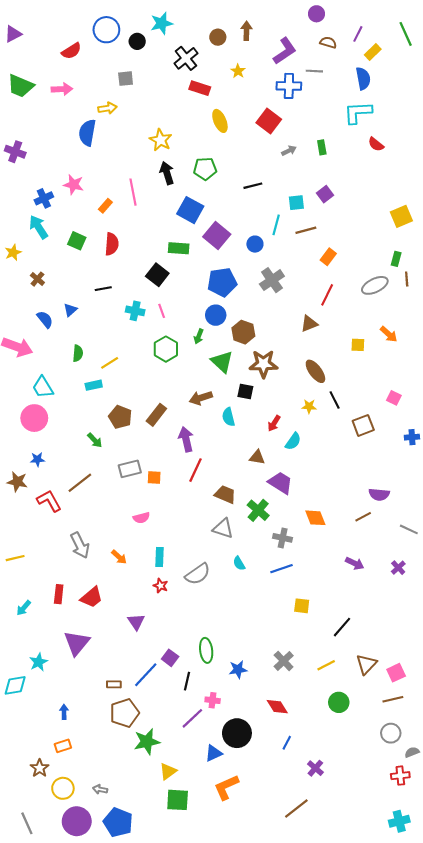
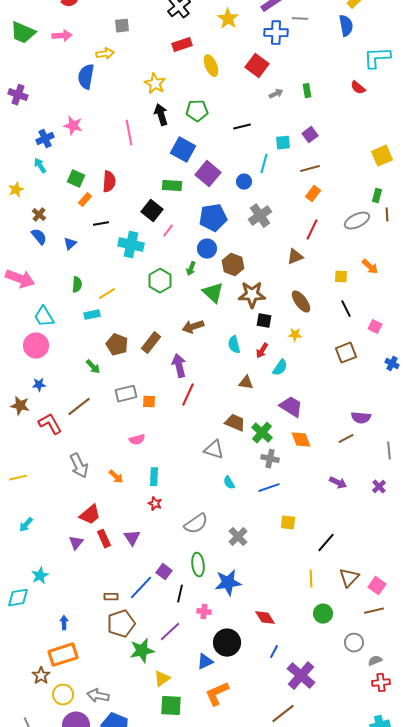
yellow star: (238, 71) -> (228, 19), size x1.5
red rectangle: (200, 88) -> (182, 45), moved, turned -36
cyan L-shape: (358, 112) -> (377, 58), moved
orange rectangle: (105, 206) -> (85, 200), moved
cyan arrow: (39, 227) -> (40, 166), size x0.7
brown line: (306, 230) -> (310, 169), moved
cyan cross: (135, 311) -> (131, 245), size x1.4
pink line: (162, 311) -> (168, 231), moved, turned 56
blue semicircle: (45, 319) -> (39, 237), moved
black square: (245, 392) -> (264, 321), moved
black line: (335, 400) -> (346, 309), moved
cyan semicircle: (228, 417) -> (234, 345), moved
blue cross: (412, 437) -> (392, 364), turned 32
purple trapezoid: (280, 483) -> (291, 407), moved
brown trapezoid: (225, 494) -> (235, 423), moved
green cross: (258, 510) -> (262, 433), moved
gray line: (409, 529) -> (389, 451), turned 60
gray semicircle: (198, 574) -> (196, 524), moved
red rectangle: (59, 594) -> (104, 539), moved, turned -30
purple triangle: (77, 643) -> (76, 543), moved, size x0.6
gray cross: (284, 661) -> (238, 537), moved
yellow line: (326, 665) -> (311, 579), turned -66
blue star: (238, 669) -> (228, 583), size x1.5
pink square: (396, 673) -> (377, 586), turned -30
purple line: (192, 718) -> (170, 632), moved
gray circle: (391, 733) -> (354, 643), moved
orange rectangle: (63, 746) -> (63, 655), size x1.8
gray semicircle: (412, 752) -> (375, 661), moved
purple cross: (315, 768) -> (301, 676), size x1.8
gray arrow: (100, 789) -> (98, 696), size x1.5

